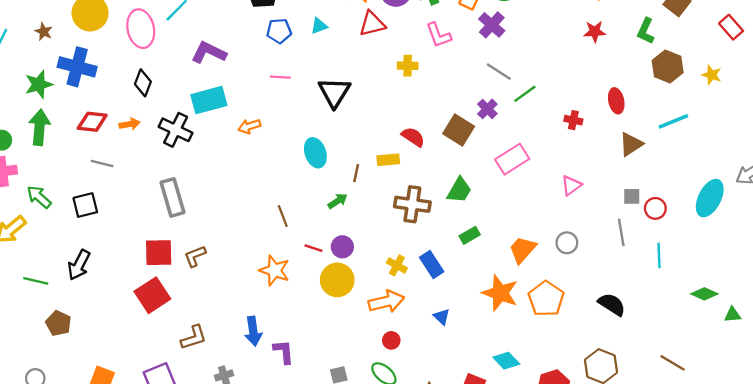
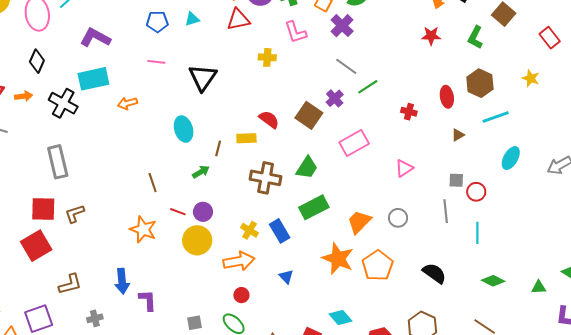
brown hexagon: (668, 66) -> (480, 83), moved
brown triangle: (631, 144) -> (458, 135), size x0.6
cyan ellipse: (710, 198) -> (511, 158), moved, size x0.7
green rectangle: (470, 235) -> (314, 207), size x1.6
green diamond: (704, 294) -> (493, 281), moved

